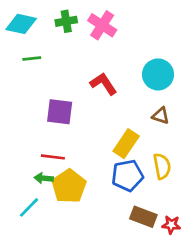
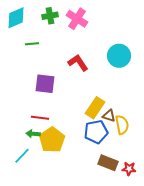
cyan diamond: (21, 24) -> (16, 18), turned -35
green line: (32, 59) -> (32, 44), moved
brown triangle: (161, 116) -> (109, 116), moved

